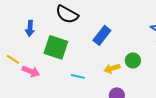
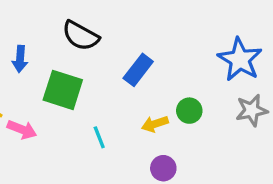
cyan line: (78, 76) -> (99, 137), turned 56

